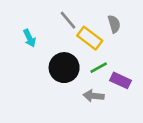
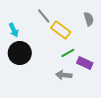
gray semicircle: (114, 24) -> (89, 19), moved
black circle: (64, 68) -> (20, 53), moved

